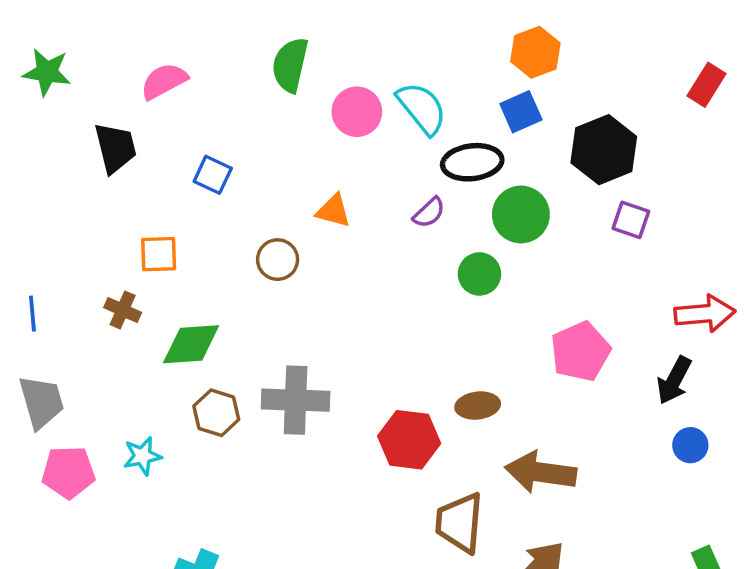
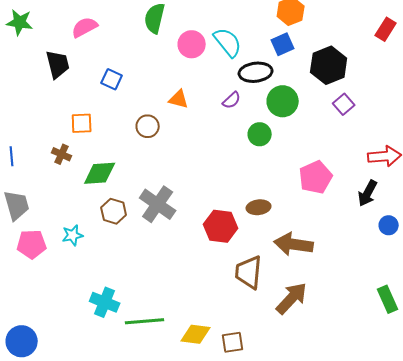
purple square: (631, 220) -> (344, 104), turned 30
gray cross: (296, 400) -> (158, 204), turned 33
blue circle: (690, 445) -> (389, 225), moved

